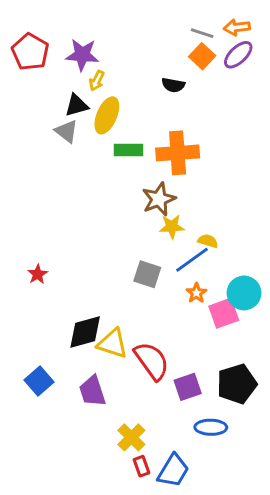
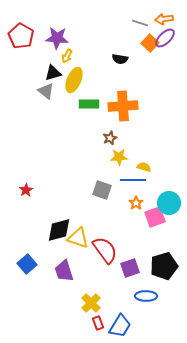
orange square: (202, 56) -> (150, 43), moved
brown star: (159, 199) -> (110, 138), size x0.6
blue line: (192, 260) -> (133, 180), turned 35

